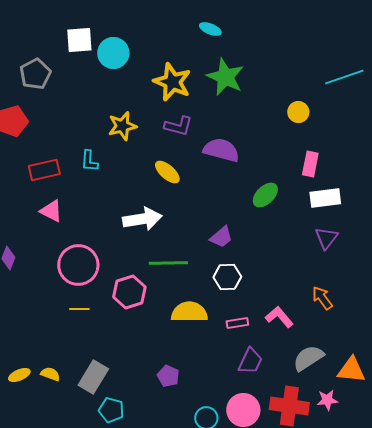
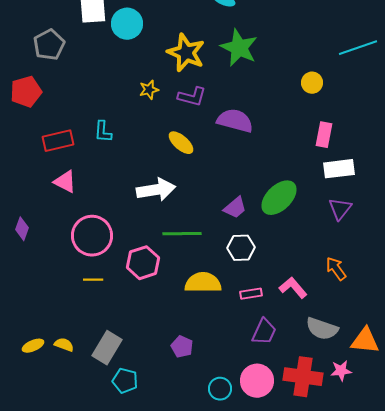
yellow star: (122, 126) -> (149, 90), moved, size x0.7
green ellipse: (265, 195) -> (279, 198), moved, size x1.4
gray semicircle: (308, 358) -> (322, 329), turned -128

